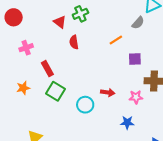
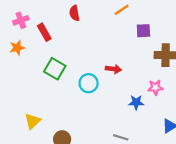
red rectangle: (47, 69) -> (44, 32), moved
orange star: (23, 88) -> (17, 48), moved
pink star: (136, 97) -> (155, 87), moved

